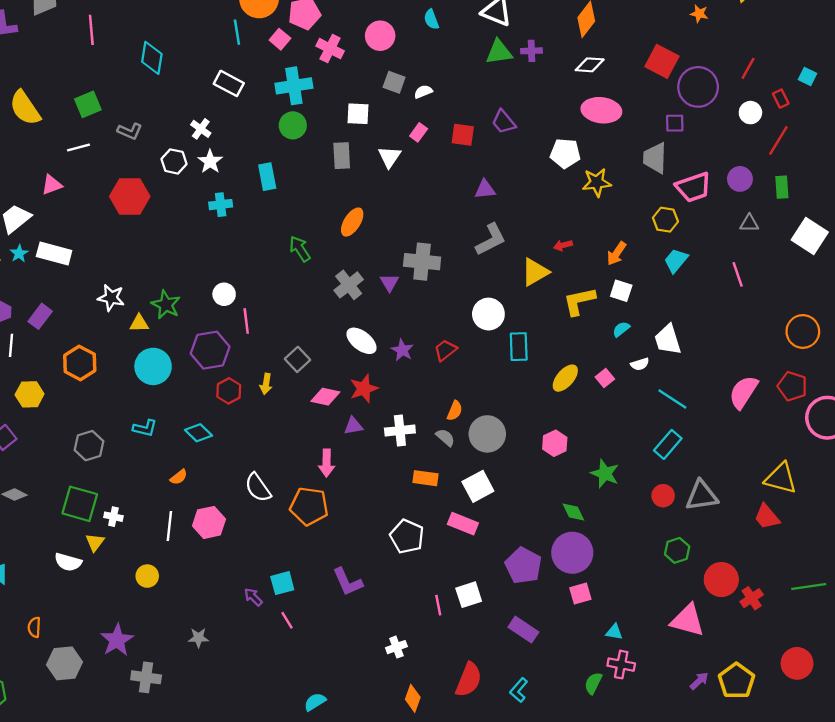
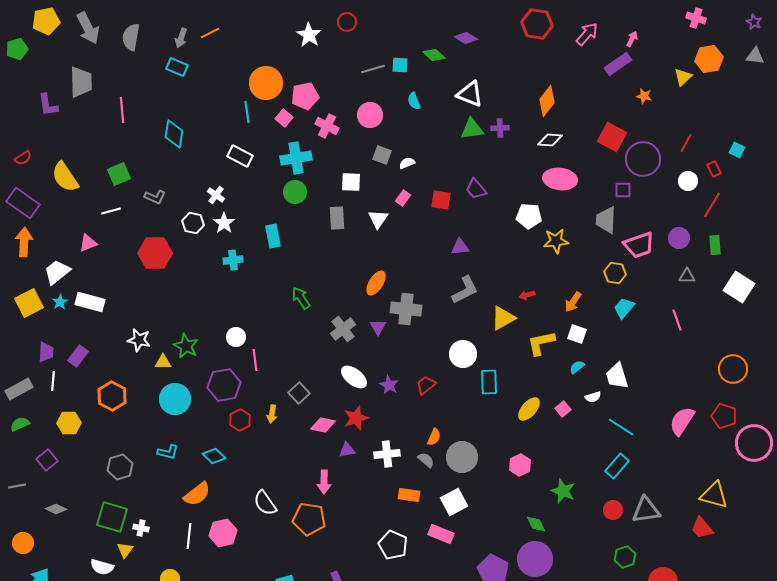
orange ellipse: (352, 222) -> (376, 283), moved
orange semicircle: (179, 477) -> (197, 494), size x1.8

